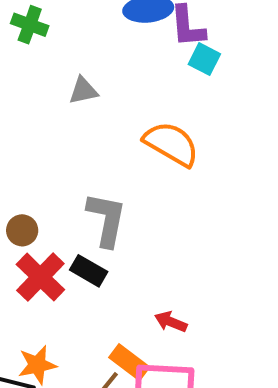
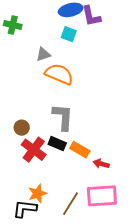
cyan square: (204, 59) -> (69, 34), moved
orange semicircle: (171, 144) -> (59, 74), moved
orange rectangle: (129, 362) -> (80, 150), moved

